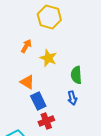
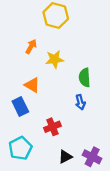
yellow star: (48, 58) -> (55, 59), turned -30
blue rectangle: (38, 101) -> (20, 106), moved

